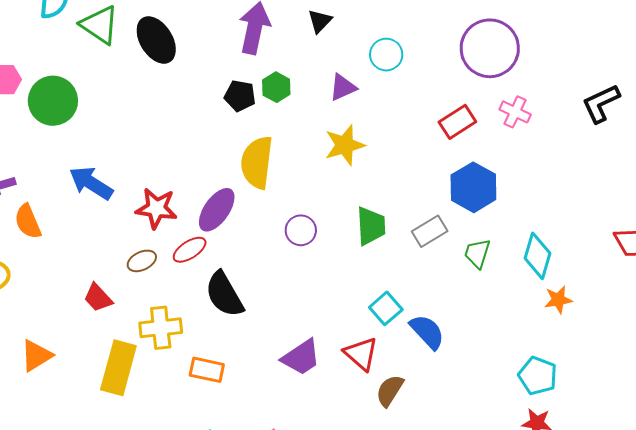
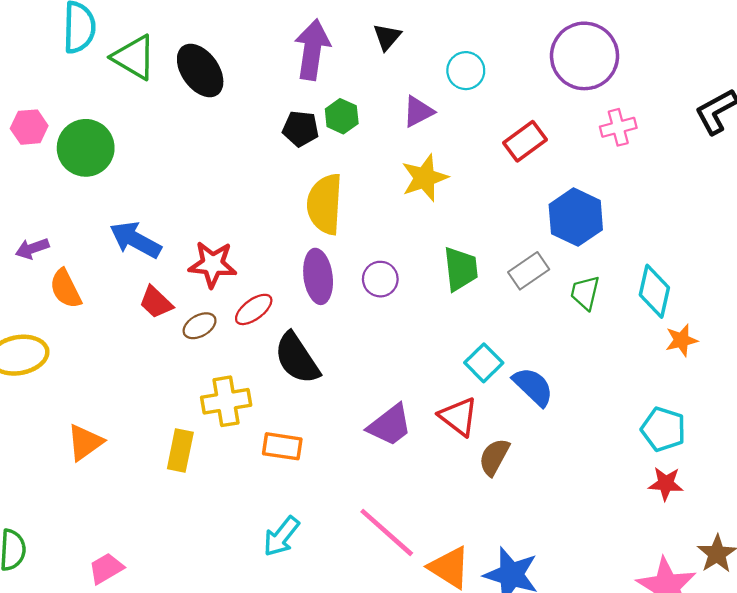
pink cross: (515, 112) -> (618, 127), turned -36
red rectangle: (457, 122) -> (525, 141), moved
purple ellipse: (217, 210) -> (318, 276), moved, turned -39
red trapezoid: (98, 298) -> (156, 302), moved
yellow rectangle: (118, 368) -> (180, 450), size x0.7

